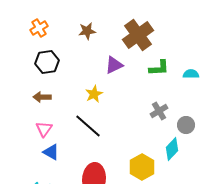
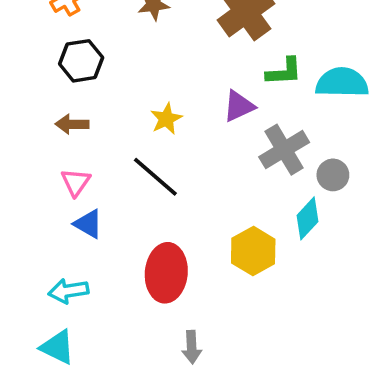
purple triangle: (114, 65) -> (239, 106), moved
cyan semicircle: (191, 74) -> (342, 83), size x1.8
gray cross: (159, 111) -> (284, 150), size x1.5

